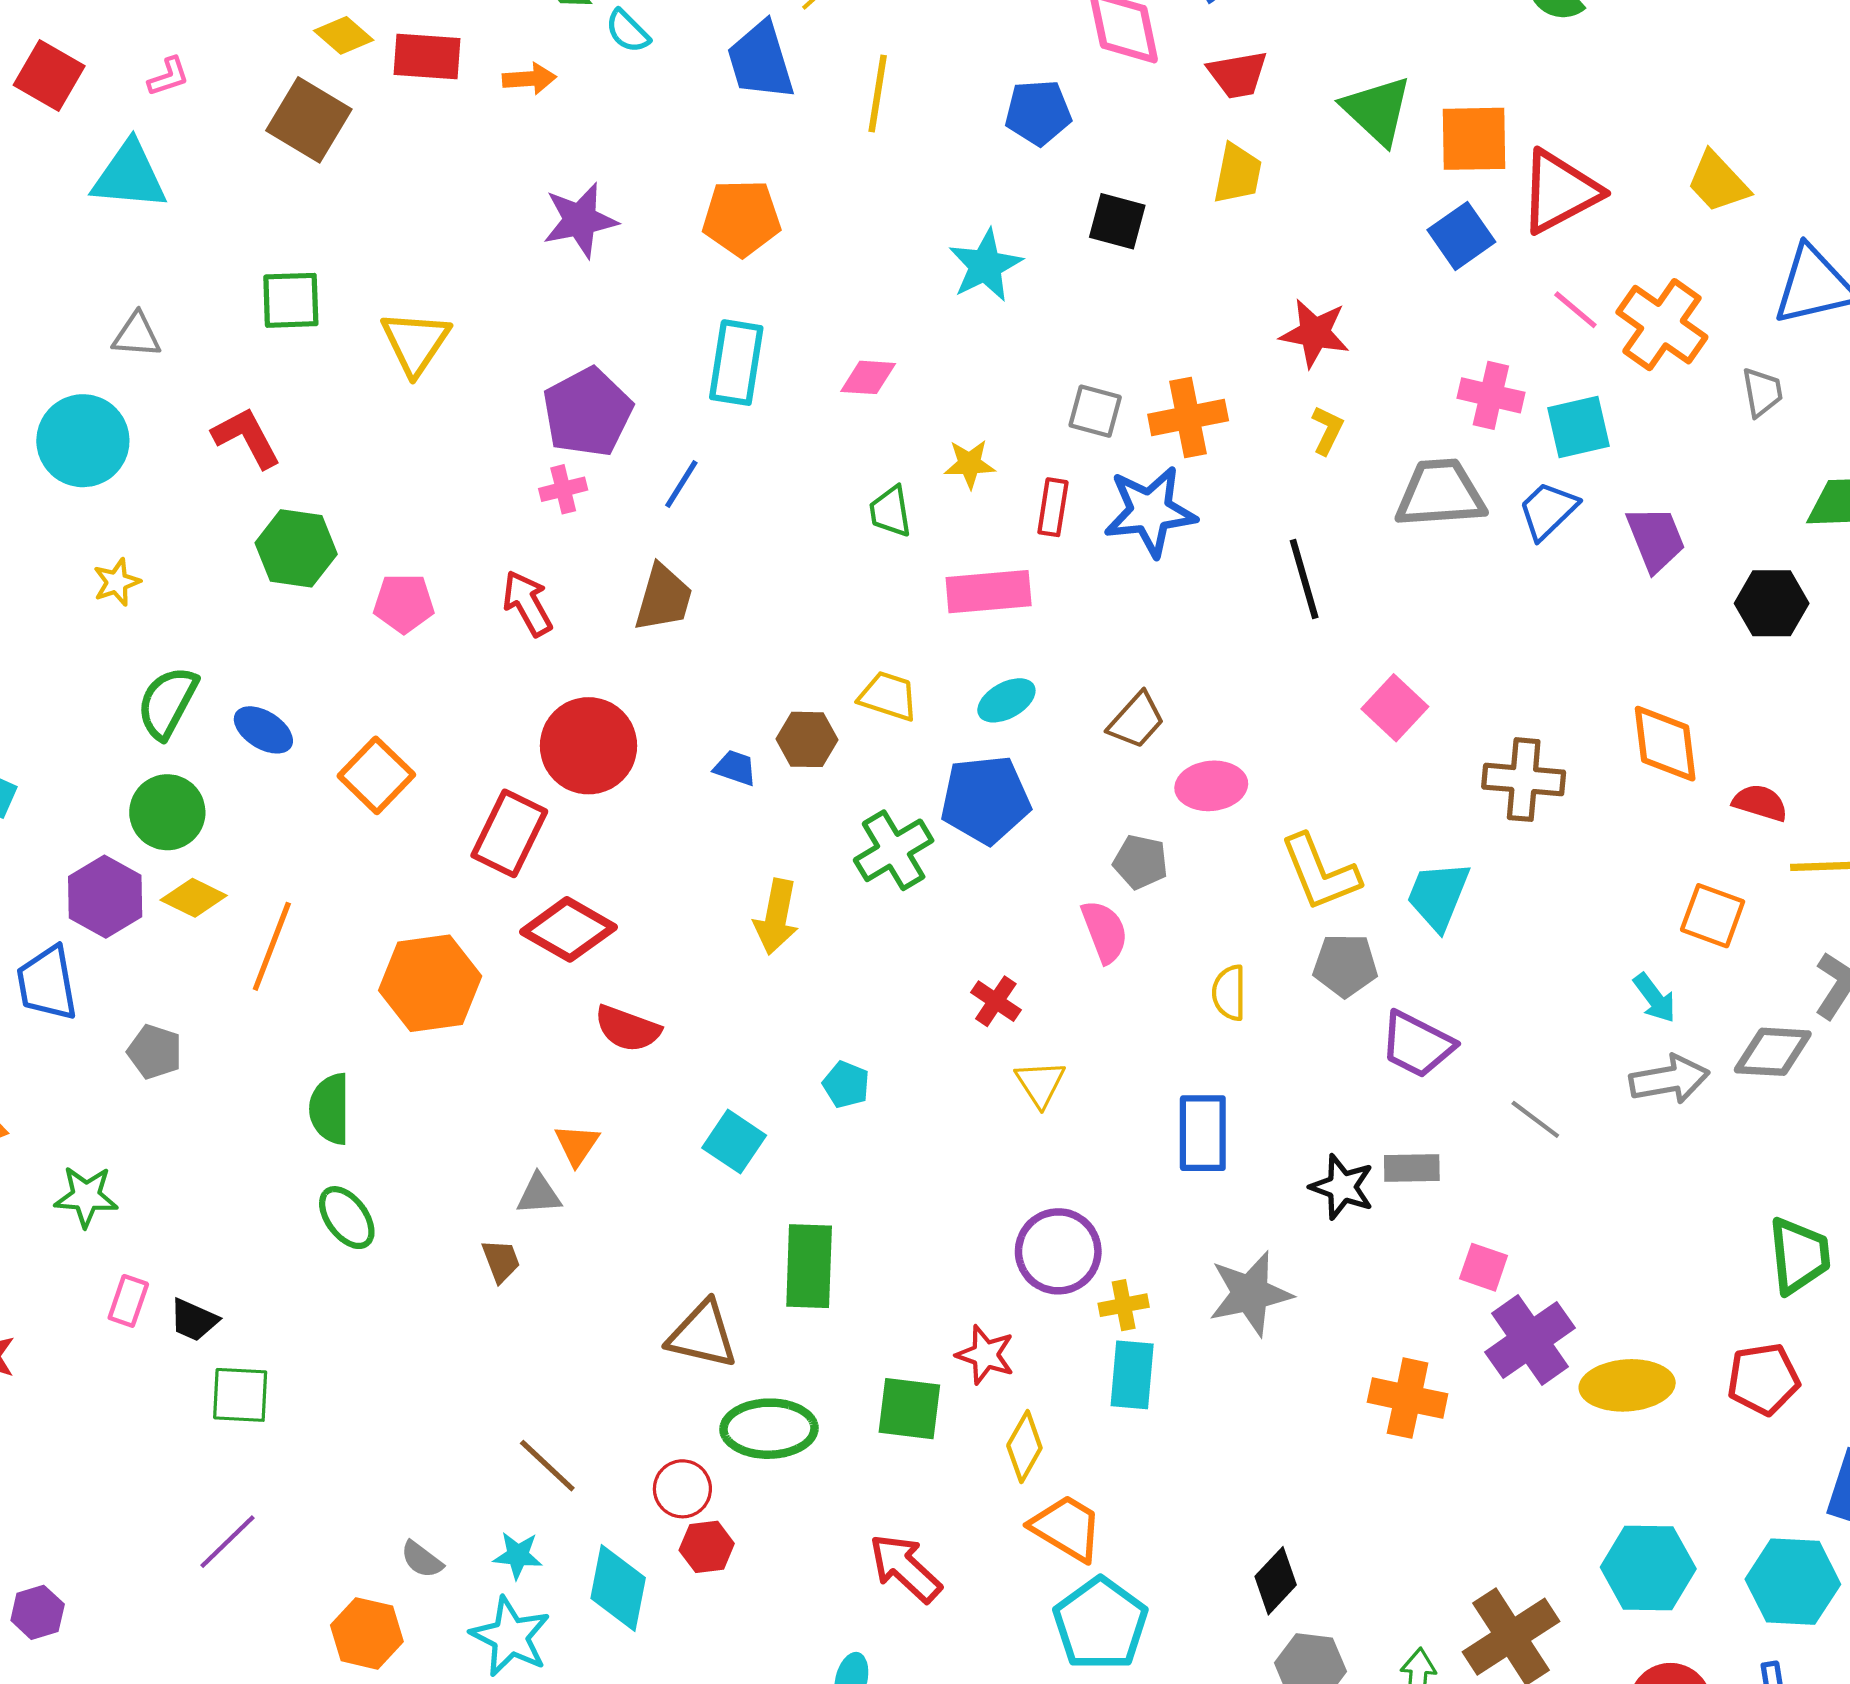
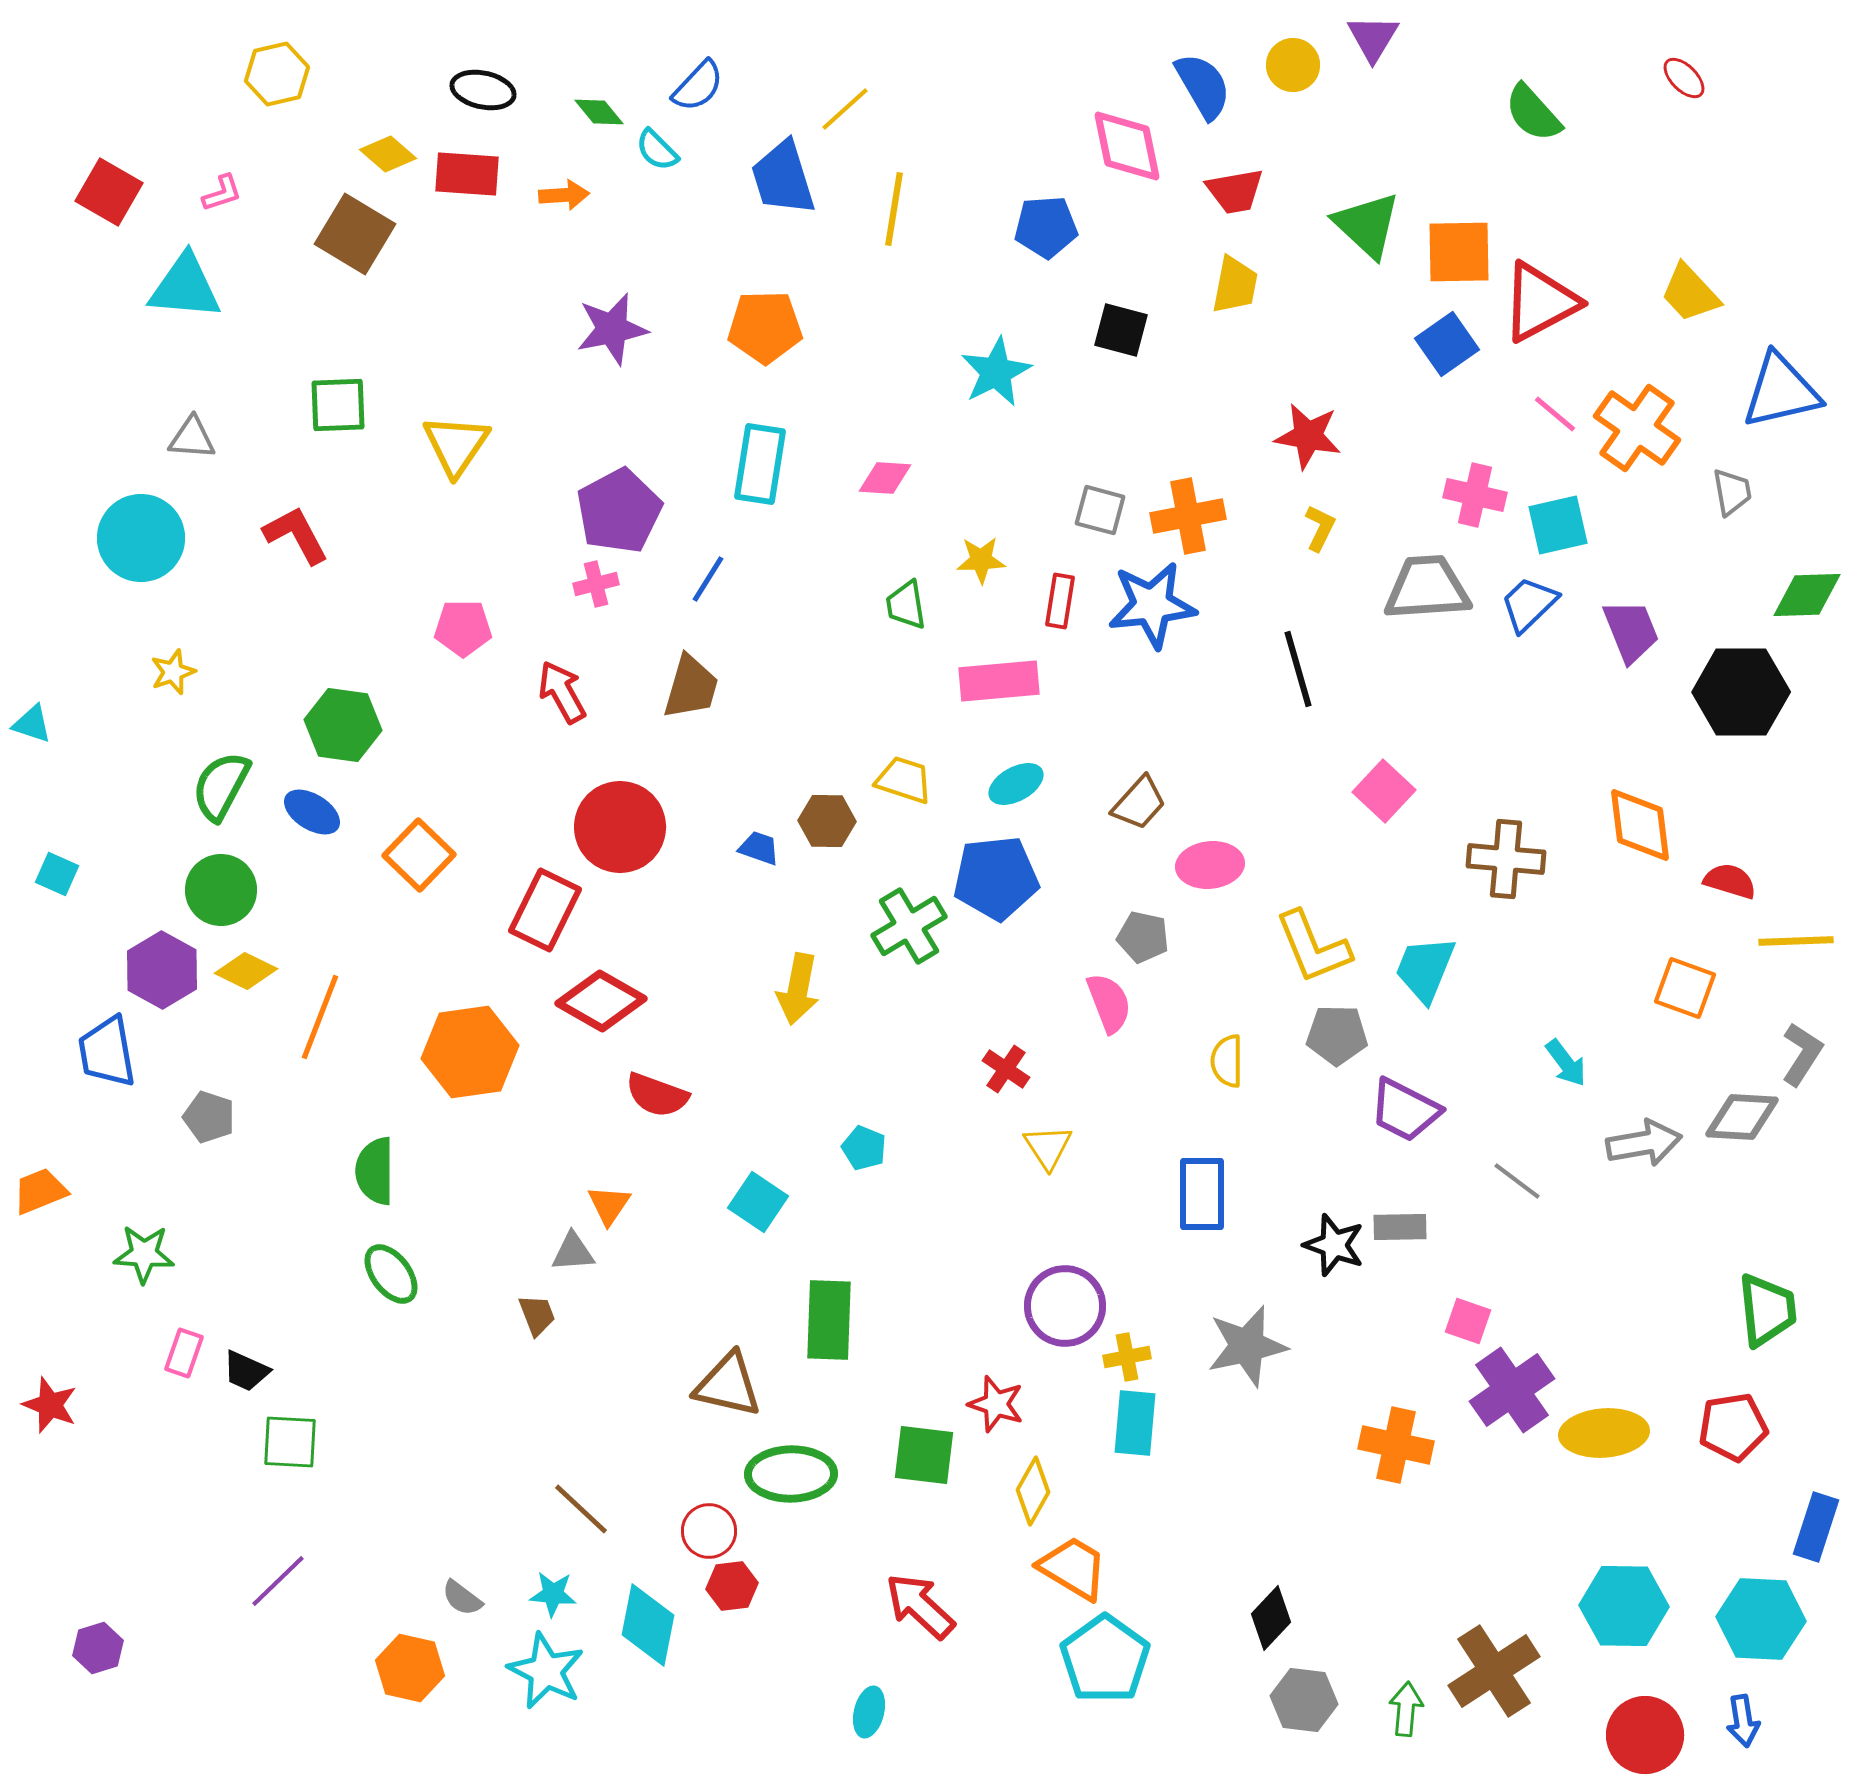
green hexagon: (296, 548) -> (343, 725), moved
pink pentagon: (404, 603) -> (463, 628), moved
black hexagon: (1772, 603) -> (1741, 692), size x1.4
cyan arrow: (1655, 998) -> (1566, 1063), moved

